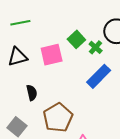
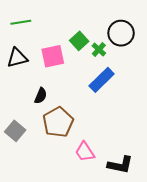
black semicircle: (32, 93) -> (41, 96), moved, turned 35

